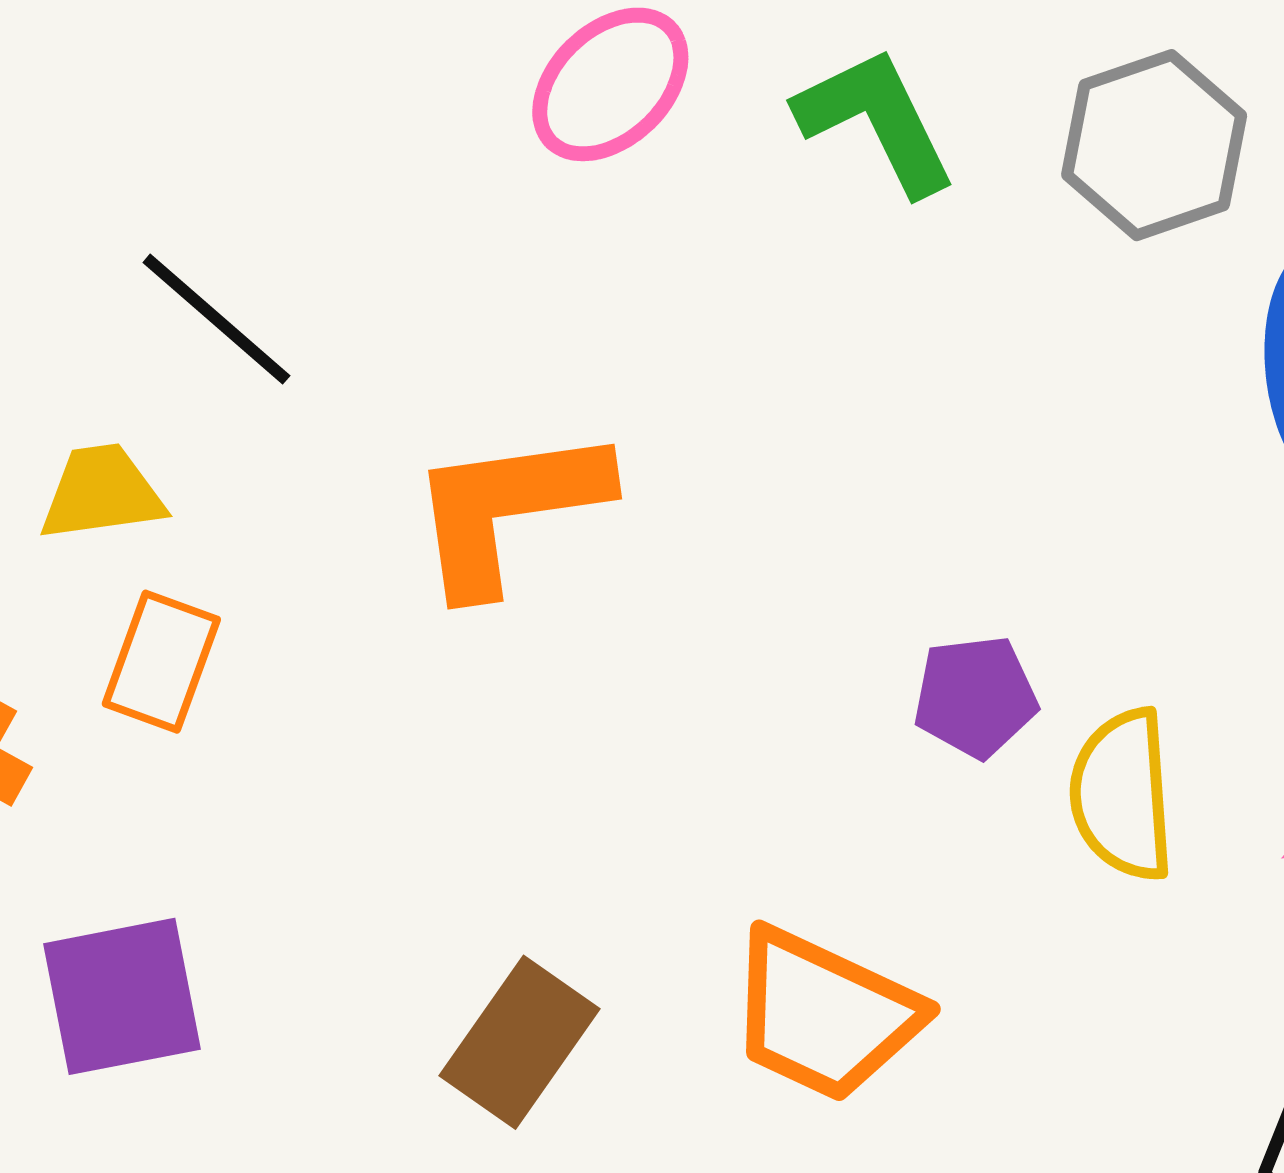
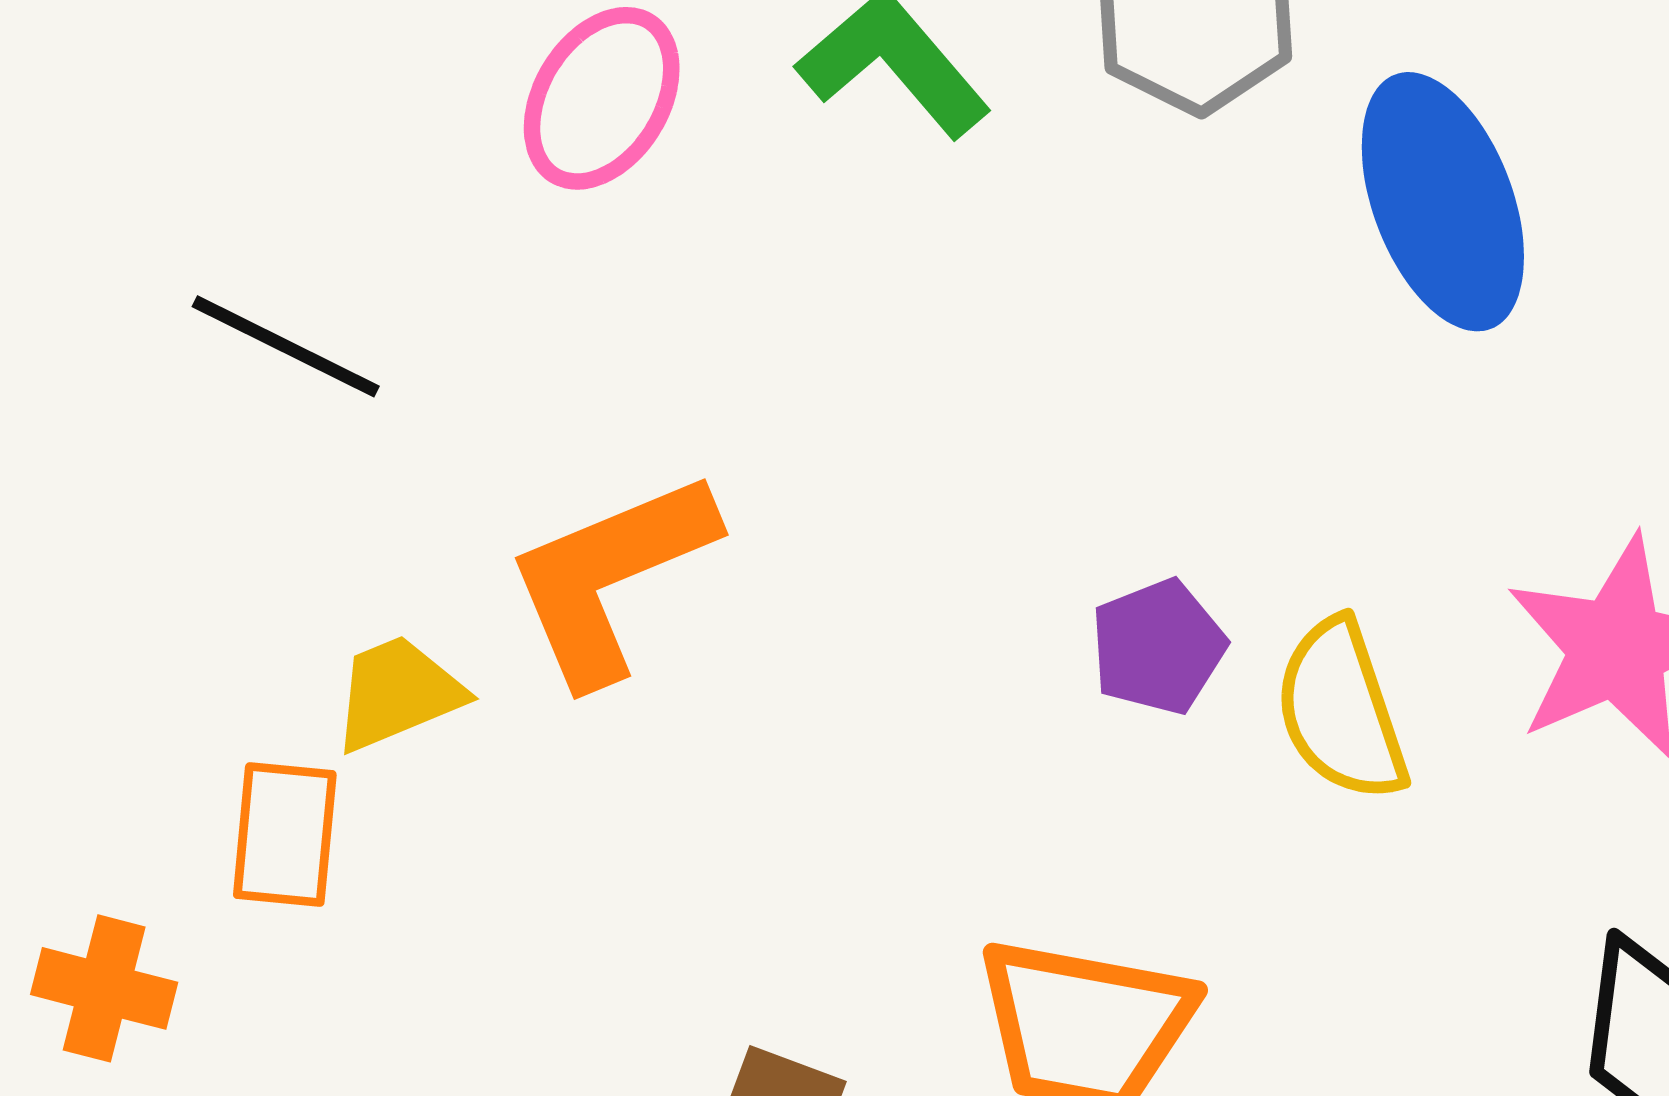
black line: (216, 319) -> (286, 346), moved
yellow trapezoid: (102, 493) -> (398, 693), moved

